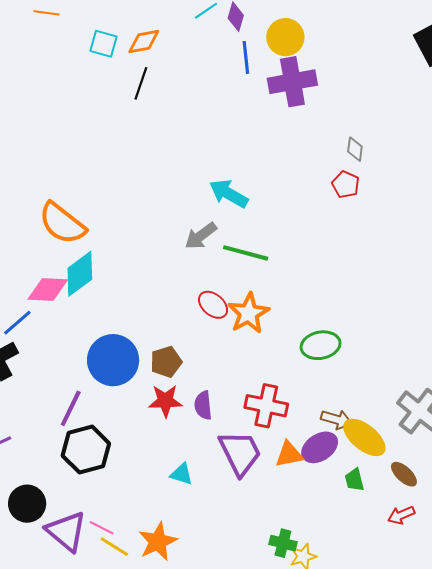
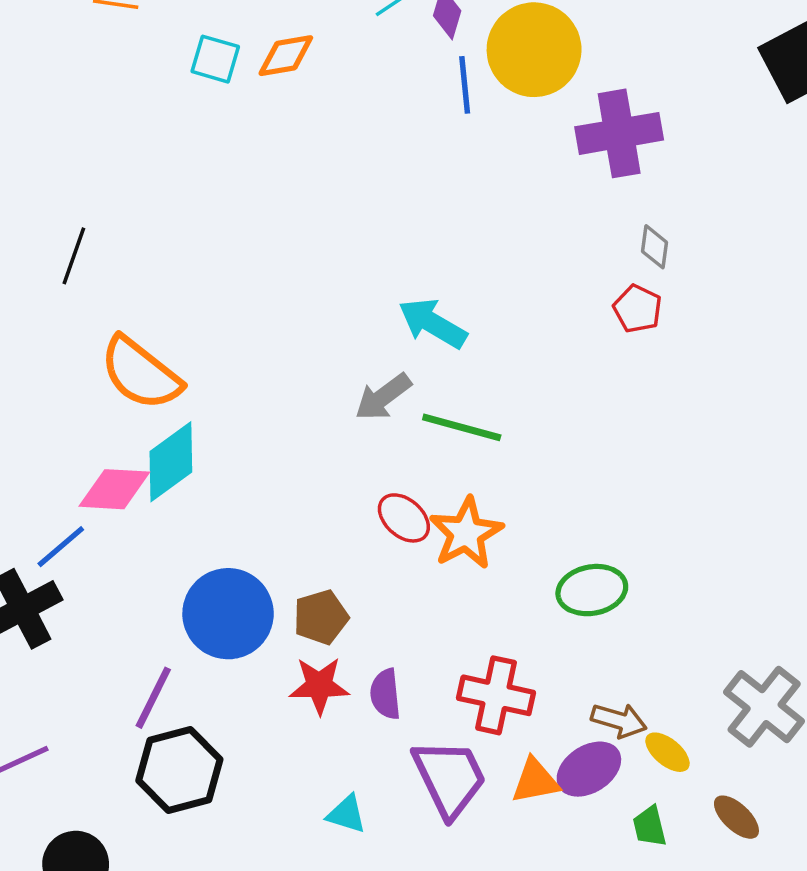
yellow circle: (285, 37) -> (534, 50), size x1.4
purple cross: (292, 82) -> (619, 133), moved
black line: (141, 83) -> (74, 256), moved
yellow ellipse: (364, 437) -> (668, 752), size x0.6

